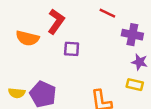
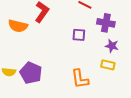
purple square: (72, 49) -> (79, 35), moved

